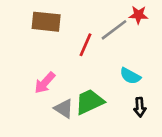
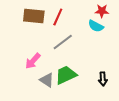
gray line: (114, 30) -> (63, 42), moved
red line: (85, 45) -> (58, 17), moved
cyan semicircle: (130, 76) -> (96, 26), moved

